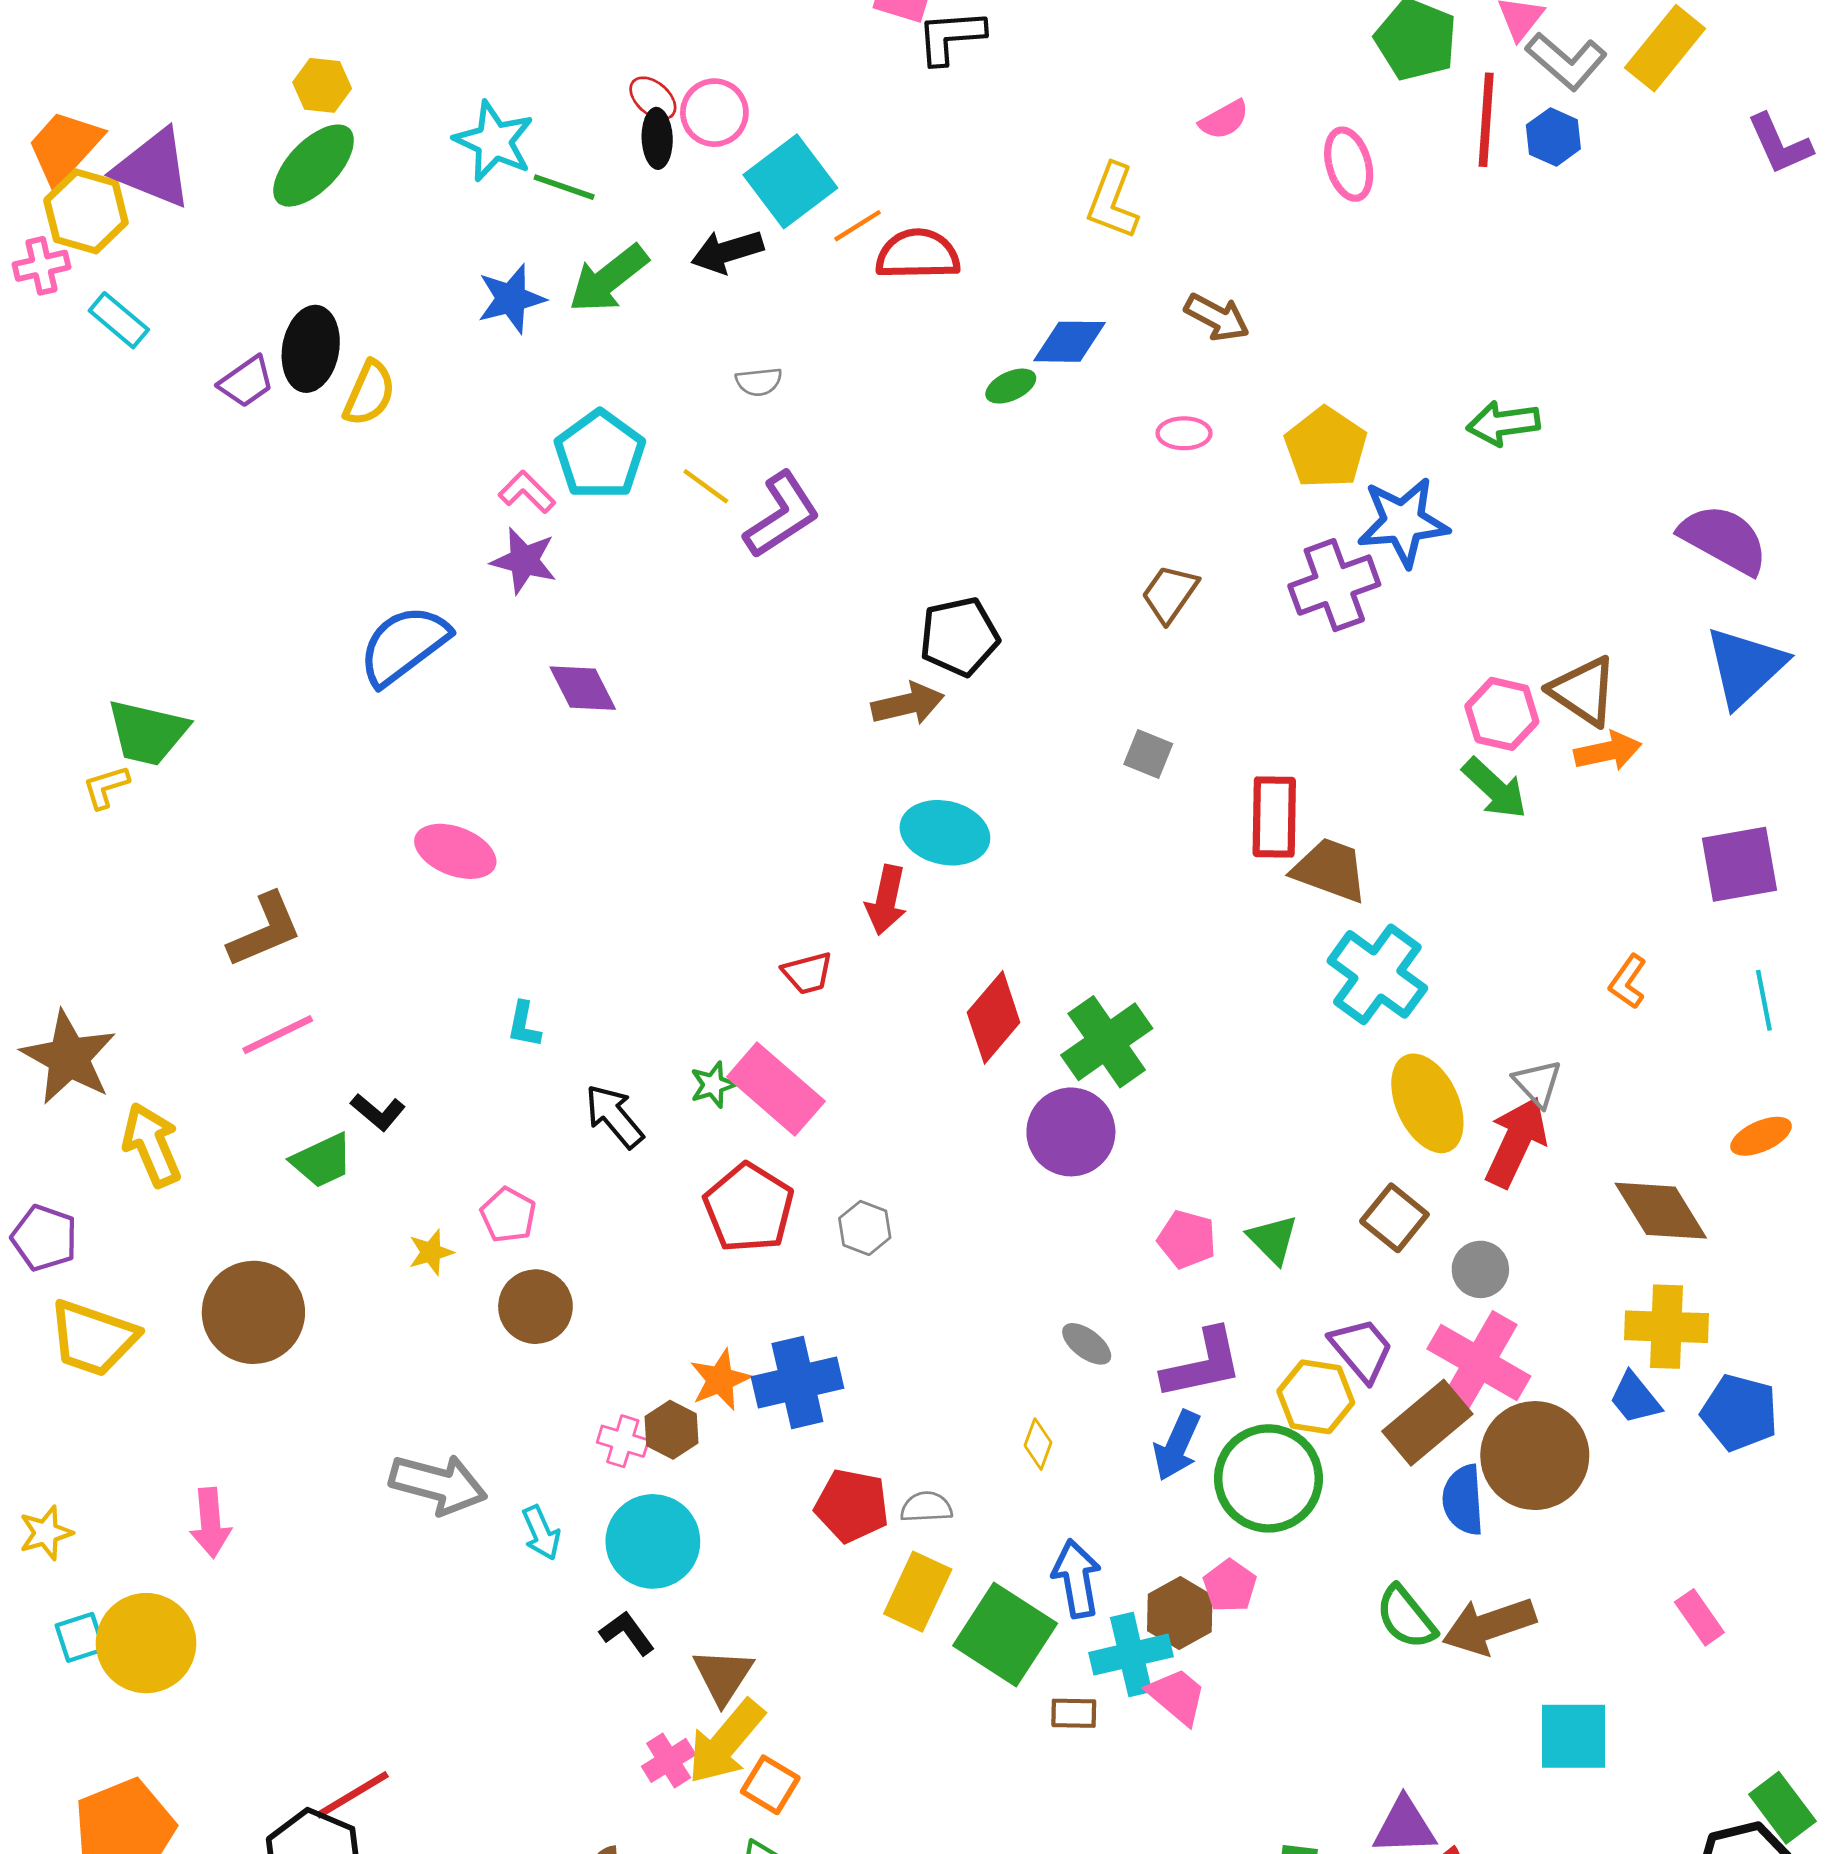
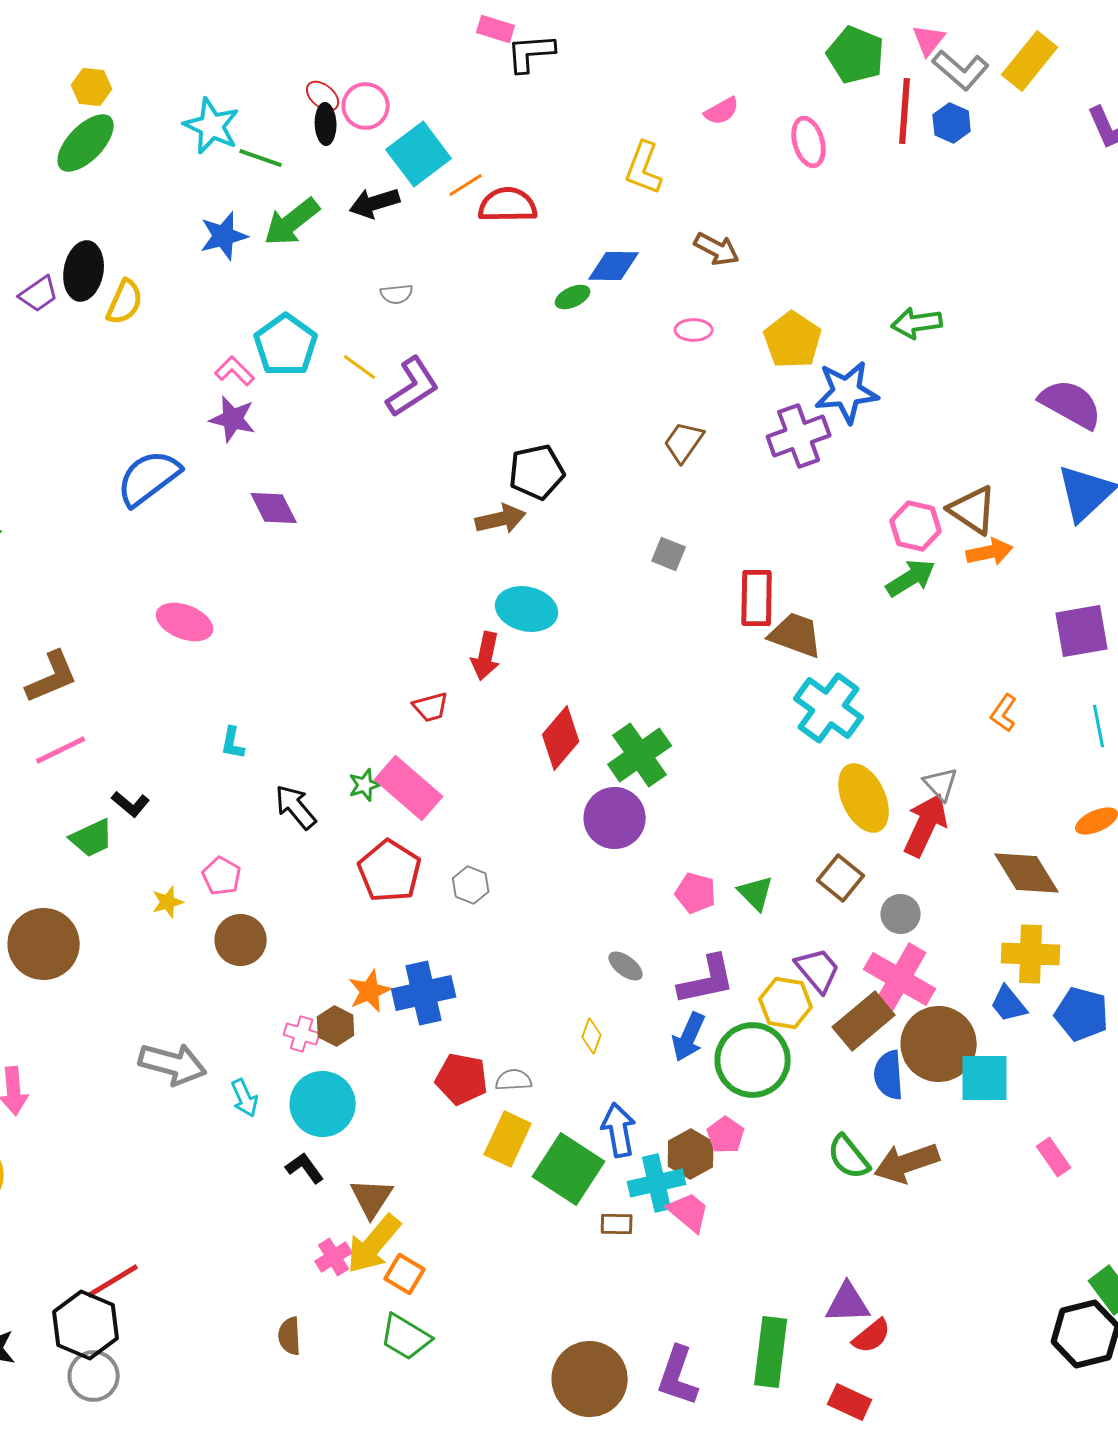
green arrow: (1495, 788) -> (911, 578), turned -75
cyan square: (1573, 1736) -> (985, 1078), moved

